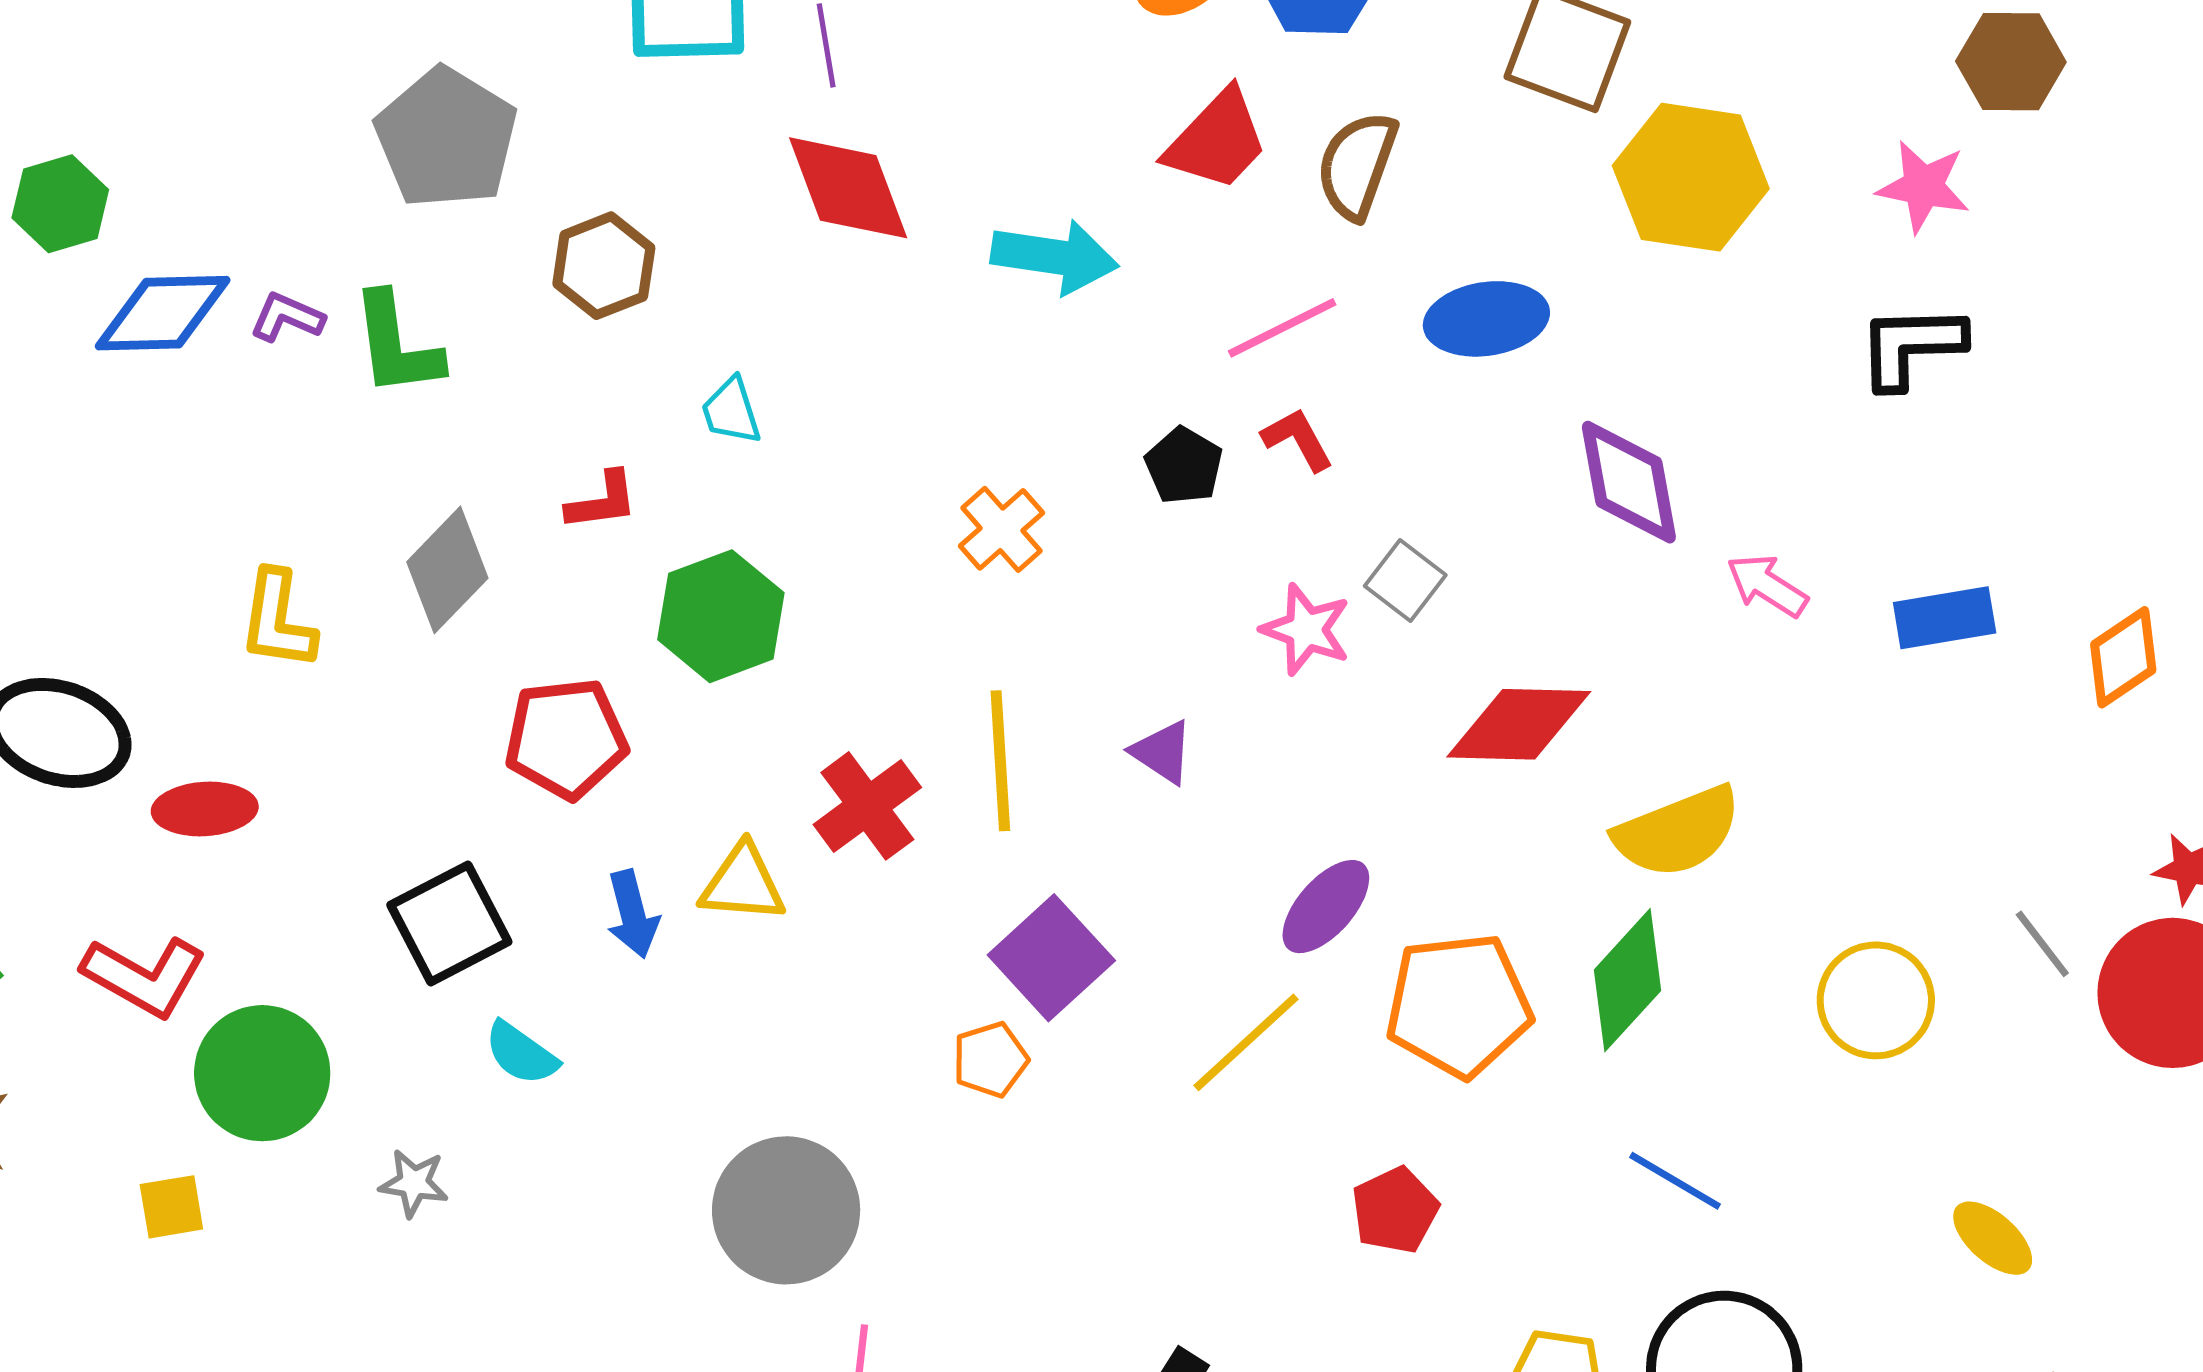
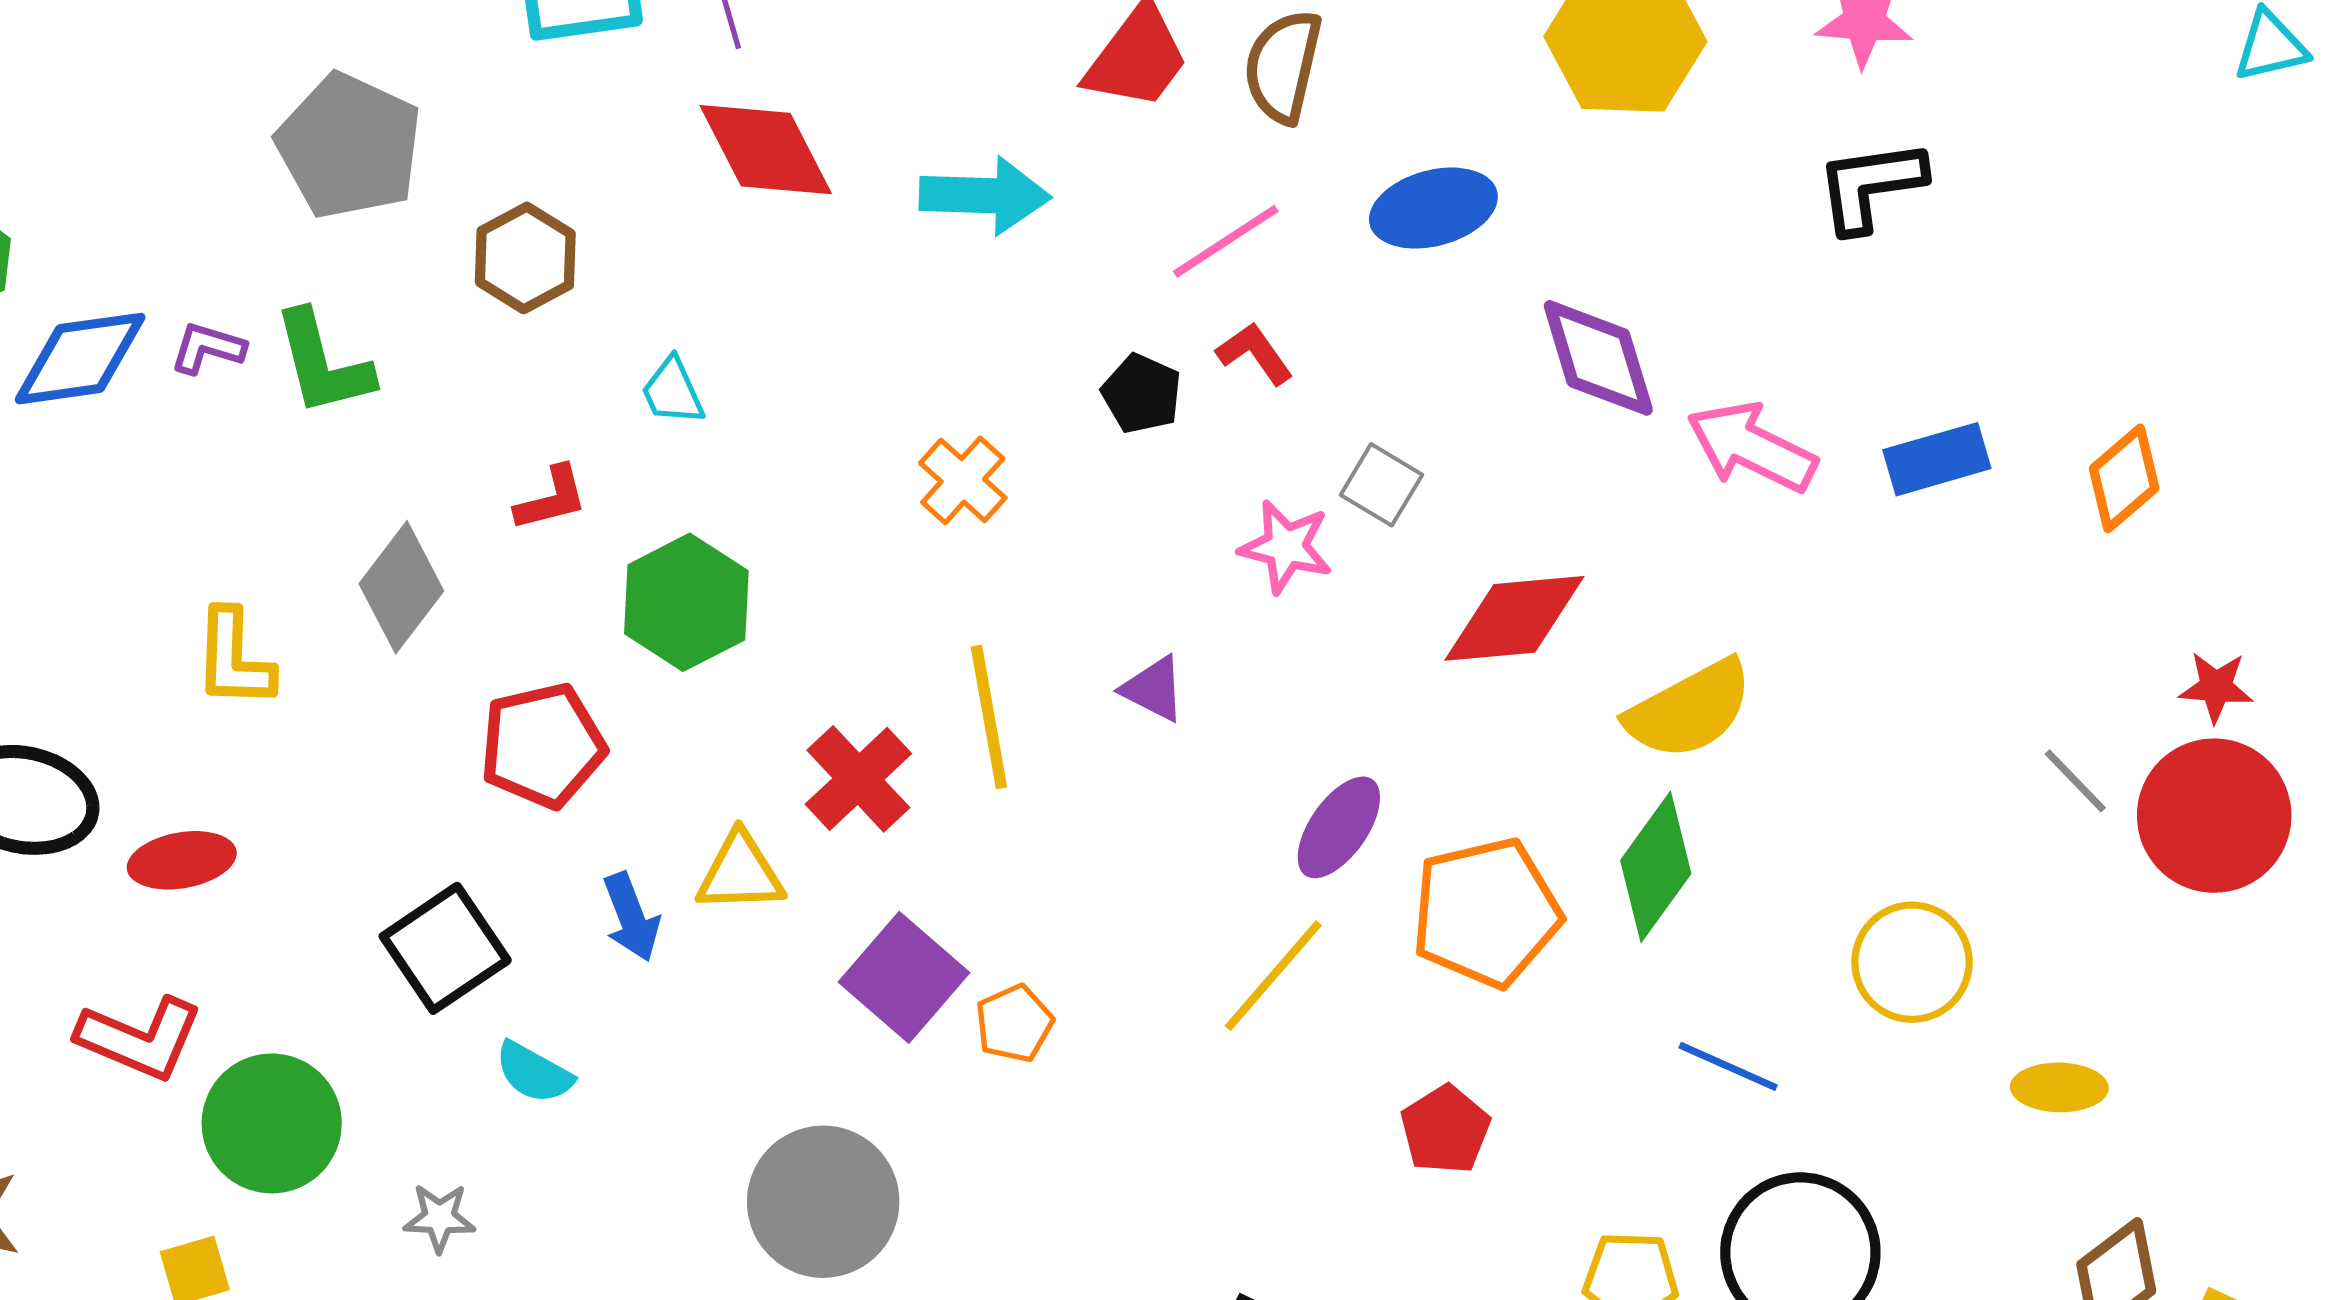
pink arrow: (1767, 585) -> (1752, 447), size x1.5
purple square: (1051, 958) -> (904, 977), moved
yellow circle: (1876, 1000) -> (1912, 962), moved
yellow ellipse: (1993, 1238) -> (2059, 1087), turned -34

